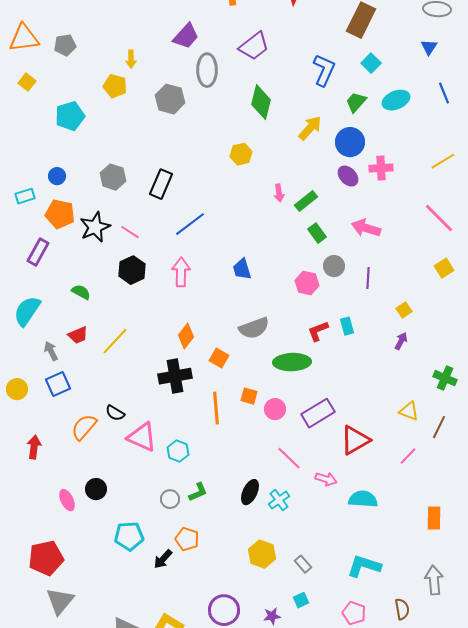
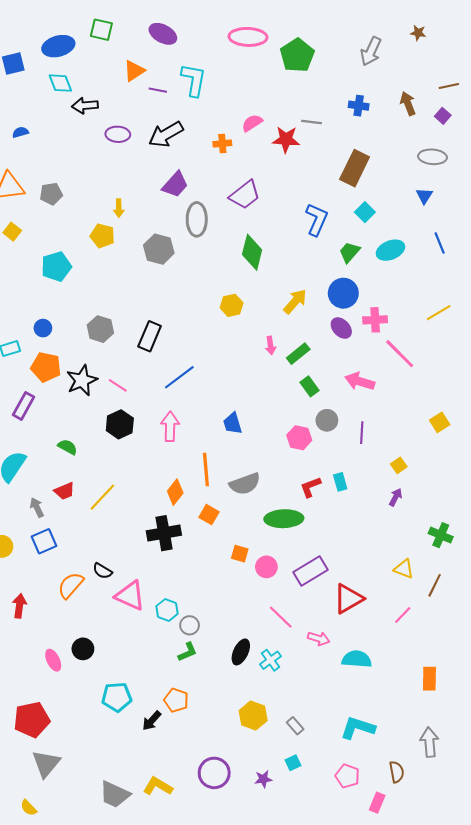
yellow arrow: (310, 128) -> (295, 301), moved
pink line: (439, 218) -> (400, 354), moved
orange line: (216, 408) -> (206, 469), moved
gray circle: (170, 499) -> (190, 625), moved

